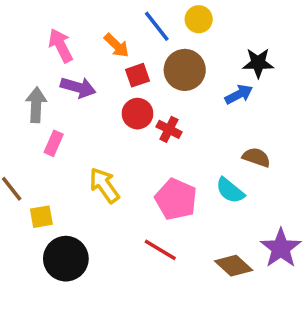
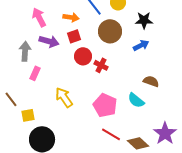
orange arrow: (117, 45) -> (71, 17), turned -35
black star: (258, 63) -> (144, 20), moved
red square: (138, 75) -> (74, 36), moved
red line: (160, 250) -> (111, 134), moved

